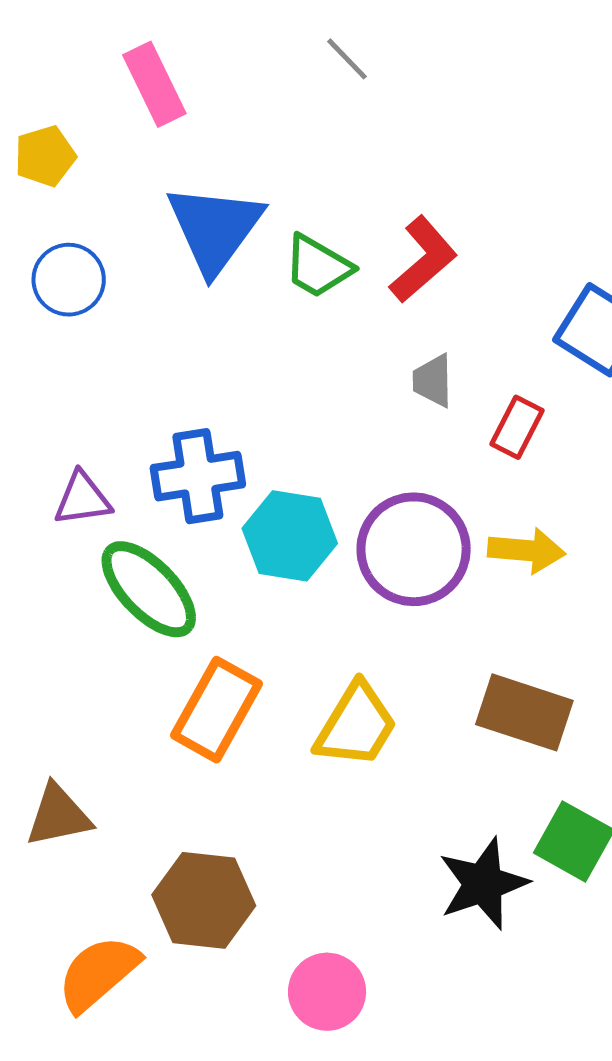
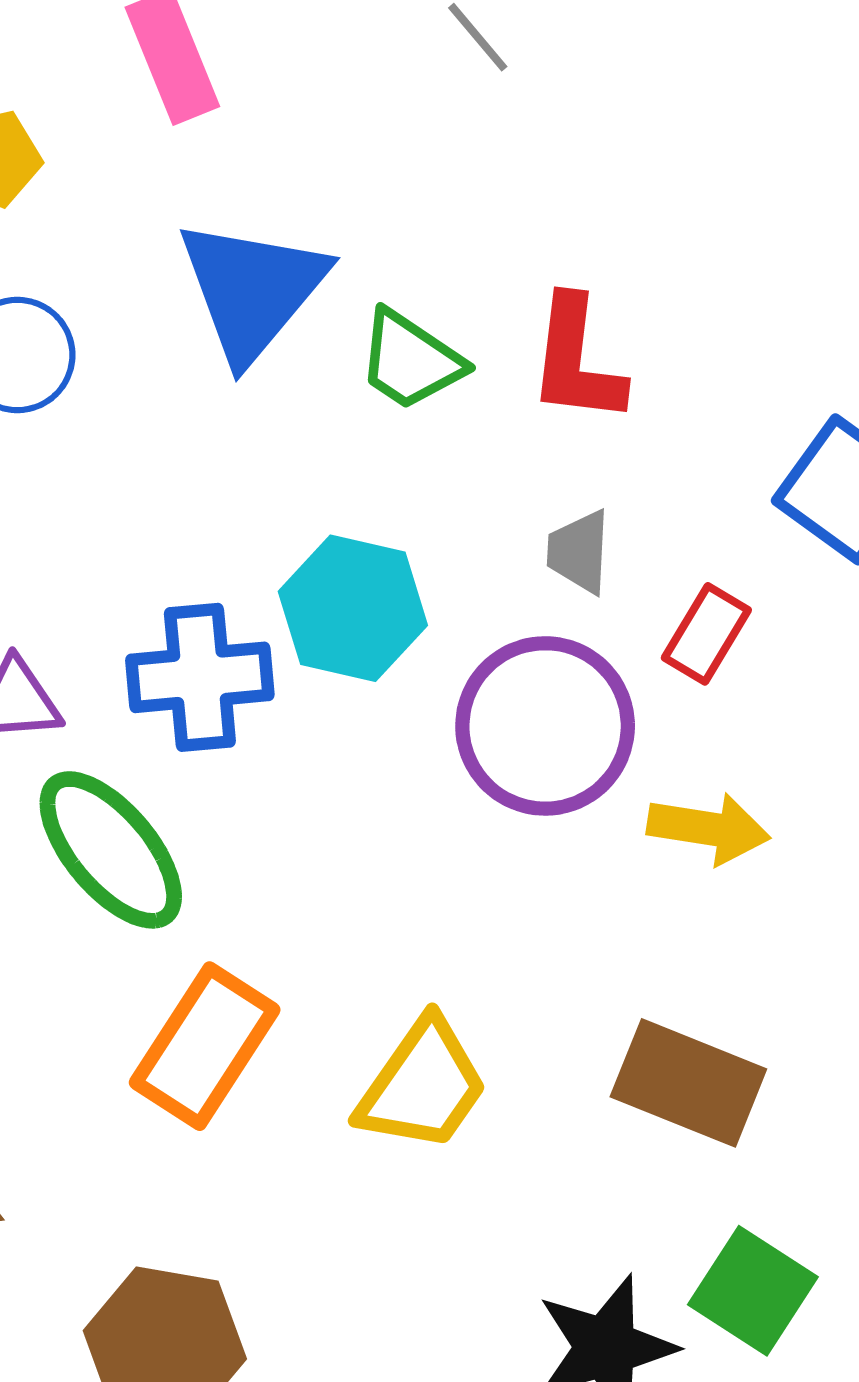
red L-shape: (423, 259) -> (576, 360), turned 134
cyan hexagon: (290, 536) -> (353, 608), moved
purple circle: (414, 549) -> (545, 726), moved

